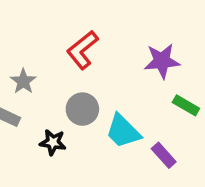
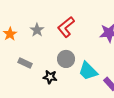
gray star: (23, 81) -> (37, 30), moved

